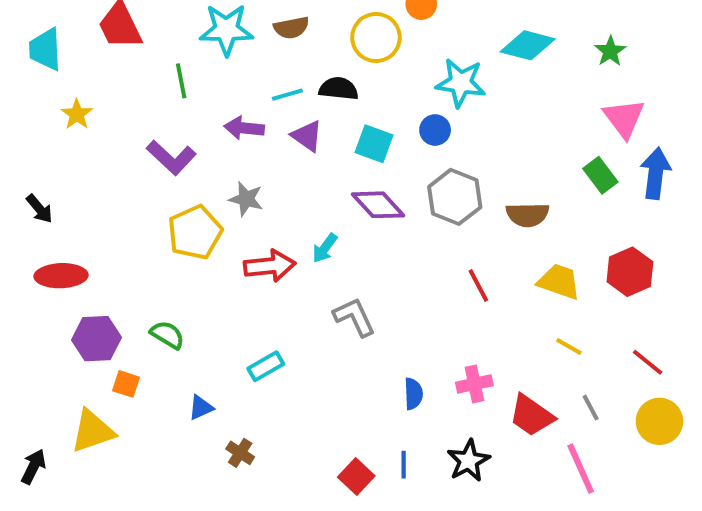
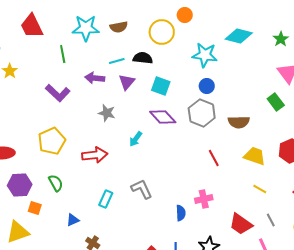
blue circle: (435, 130) -> (207, 86), moved
purple triangle: (307, 136) -> (127, 82), turned 36
gray star: (246, 199) -> (107, 113), moved
yellow pentagon: (195, 232) -> (52, 141), moved
red arrow: (270, 266) -> (95, 155), moved
gray L-shape: (354, 317) -> (142, 189), moved
green semicircle: (167, 335) -> (56, 183), turned 30
cyan rectangle: (266, 366) -> (106, 199), turned -36
pink cross: (474, 384) -> (204, 199), moved

